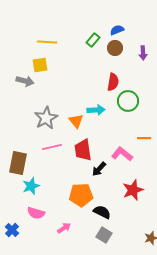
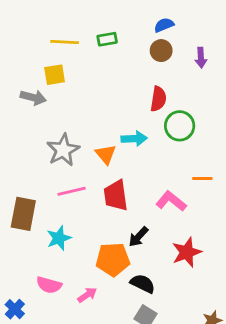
green rectangle: (93, 40) -> (107, 39), moved, turned 40
black arrow: (99, 169) -> (138, 237), moved
cyan star: (31, 186) -> (59, 238), moved
pink arrow: (64, 228) -> (87, 295), moved

